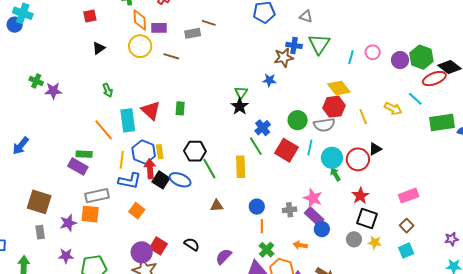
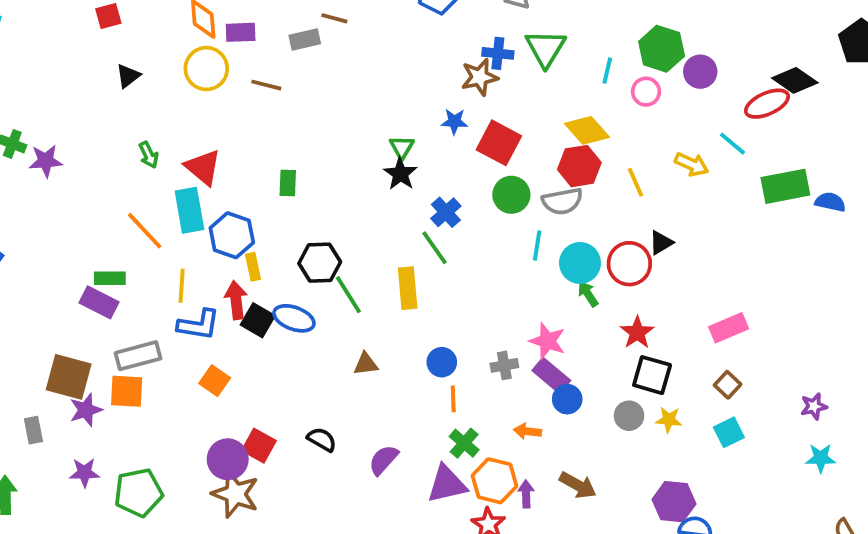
pink circle: (373, 52) -> (646, 92), moved
green hexagon: (421, 57) -> (662, 49), moved
red triangle: (151, 111) -> (203, 167), moved
red square: (287, 150) -> (499, 143), moved
blue hexagon: (144, 152) -> (232, 235), moved
brown square: (39, 202) -> (69, 377), moved

